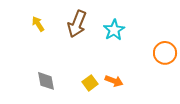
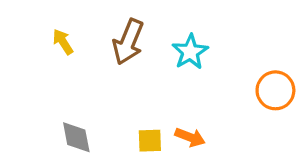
yellow square: (90, 83) -> (150, 141), turned 35

